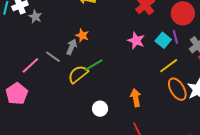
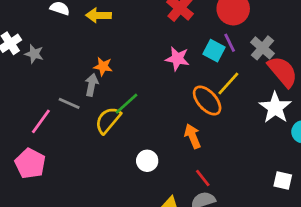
orange ellipse: (177, 89) -> (207, 101), moved

